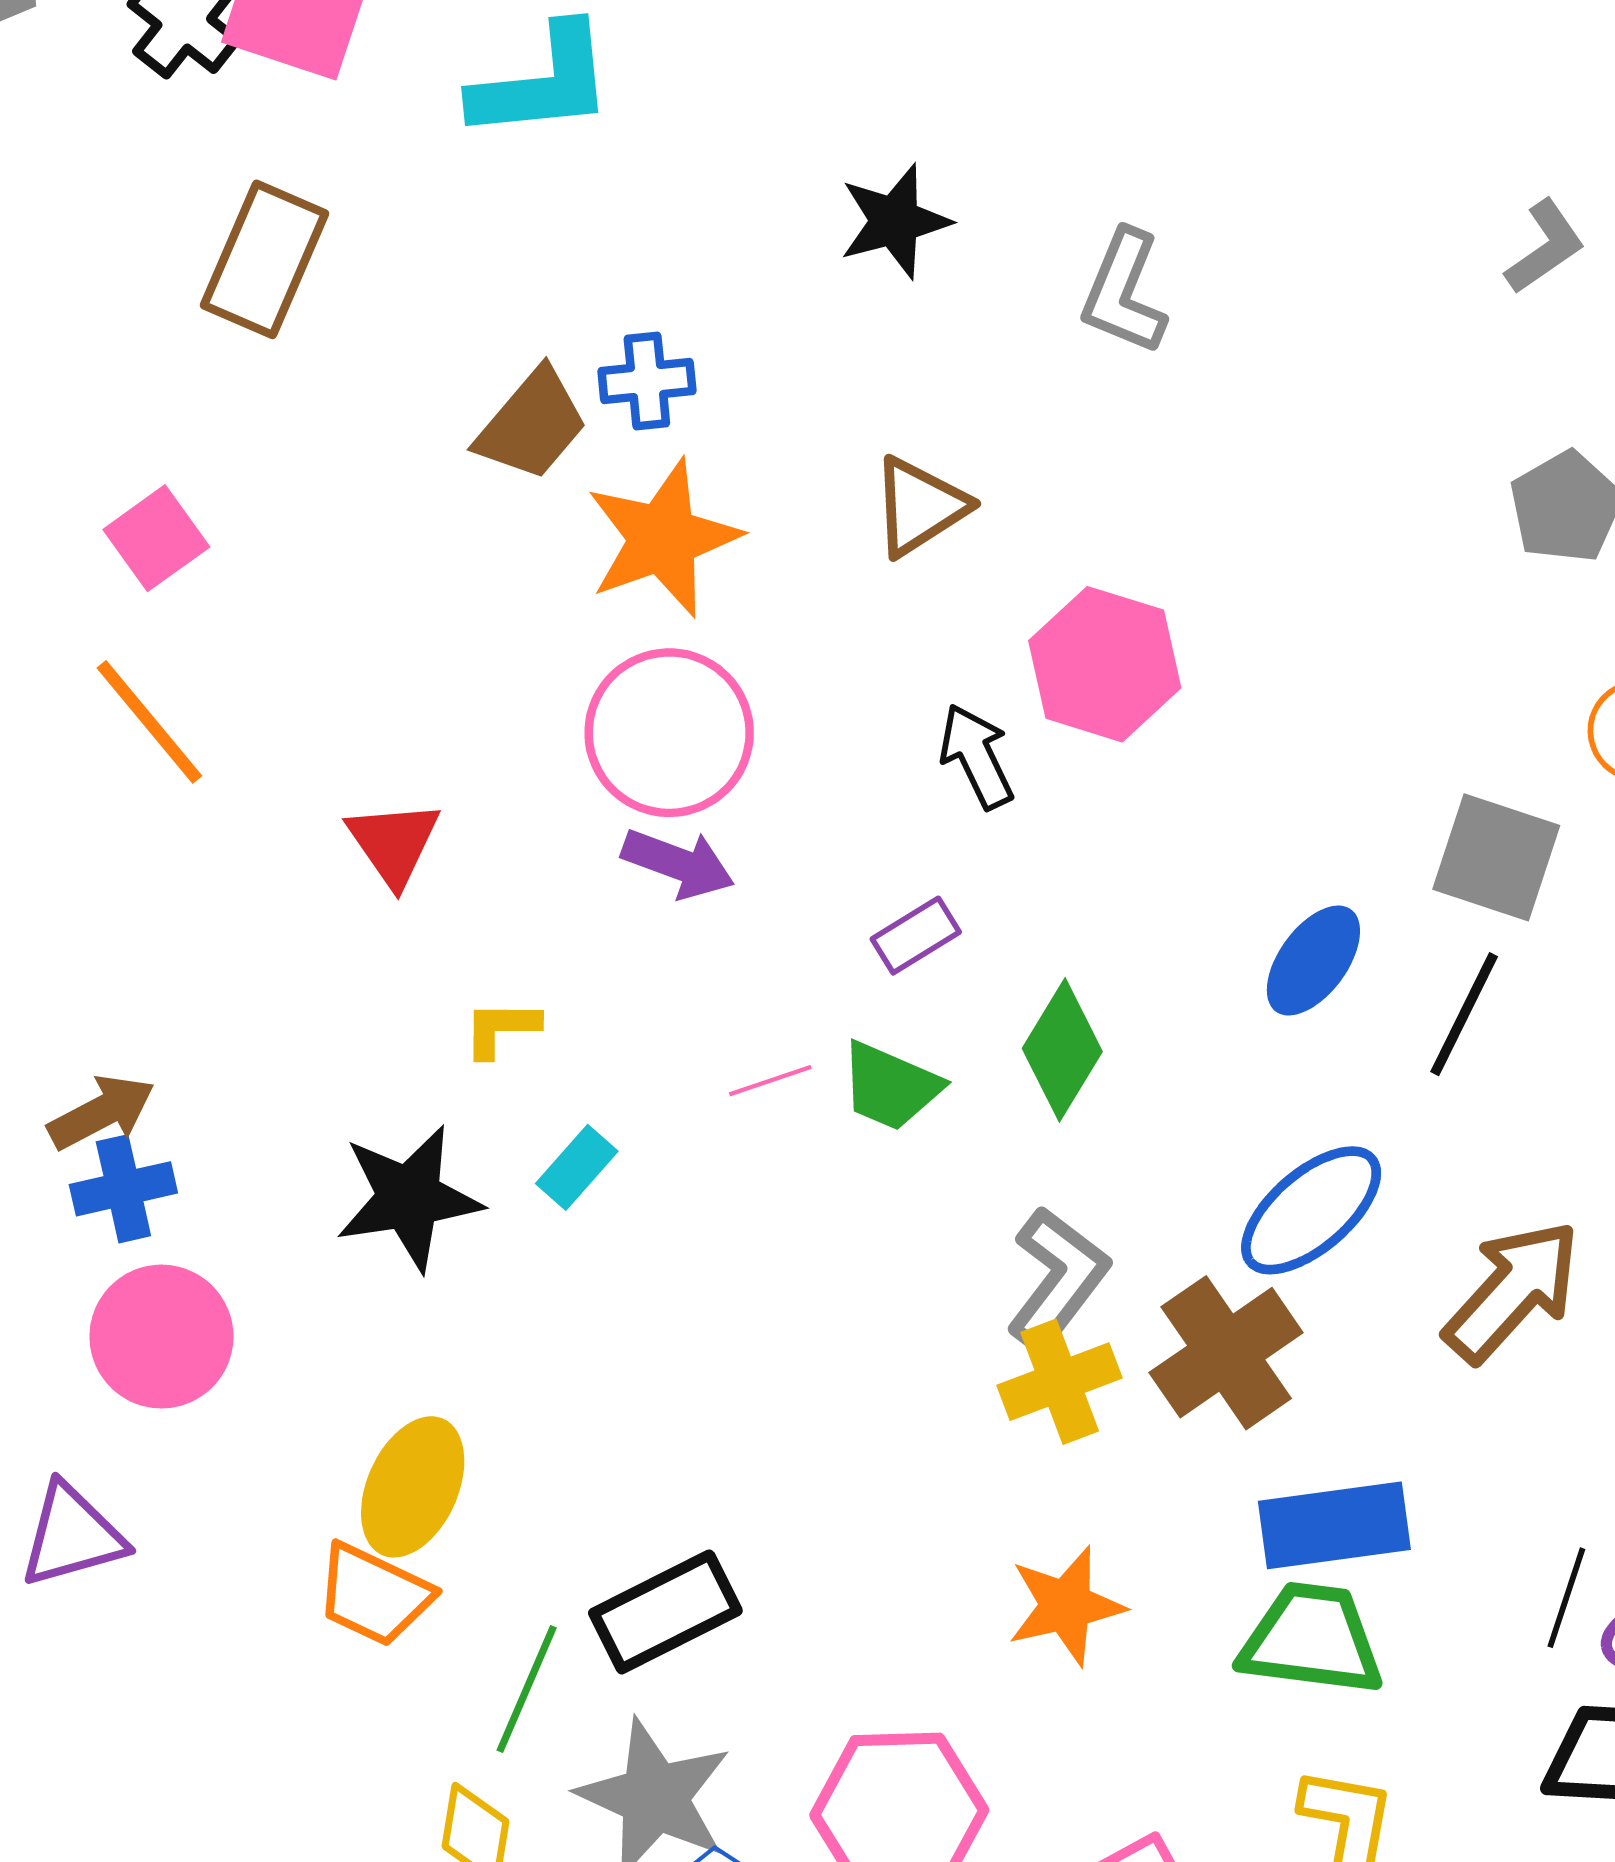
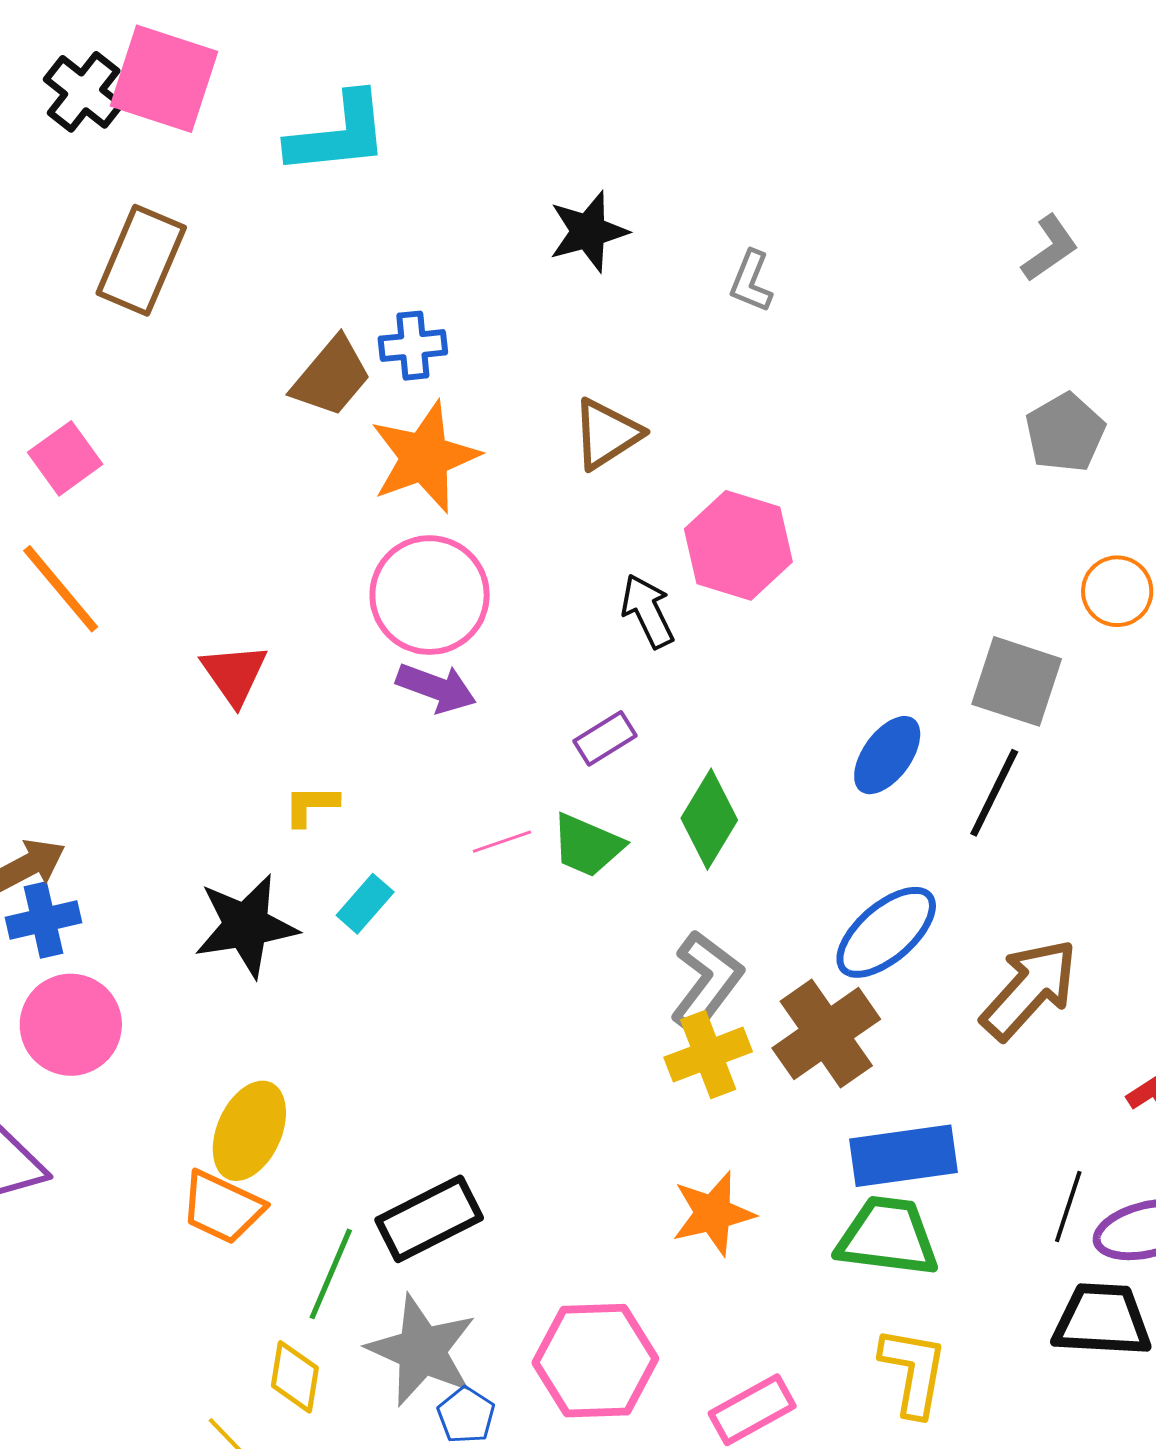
gray L-shape: (1124, 292) -> (751, 281), size x0.7

